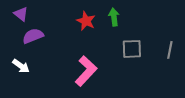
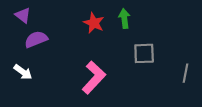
gray line: (170, 50) -> (186, 73), moved

